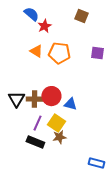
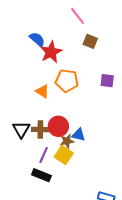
red star: (44, 26) -> (51, 52), size x1.5
orange triangle: (36, 51) -> (42, 91), moved
brown star: (59, 137) -> (67, 141), moved

